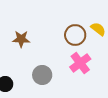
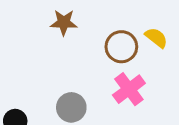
brown star: (21, 39) -> (64, 22), moved

